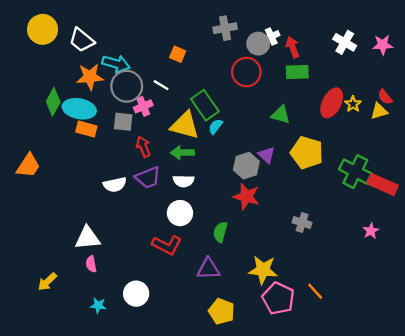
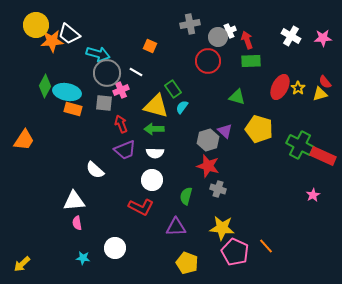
orange star: (90, 77) -> (52, 41), moved
green rectangle: (205, 105) -> (173, 89), size x0.7
white semicircle: (115, 185) -> (95, 170), moved, turned 54
gray cross: (302, 223) -> (218, 189), moved
yellow arrow: (47, 282) -> (22, 264), moved

